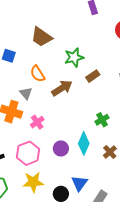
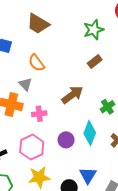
green star: (74, 57) -> (94, 30), moved
brown arrow: (62, 88) -> (72, 95), moved
pink cross: (37, 122) -> (39, 114), turned 32

